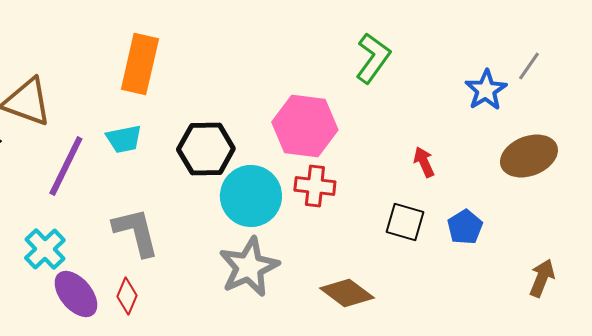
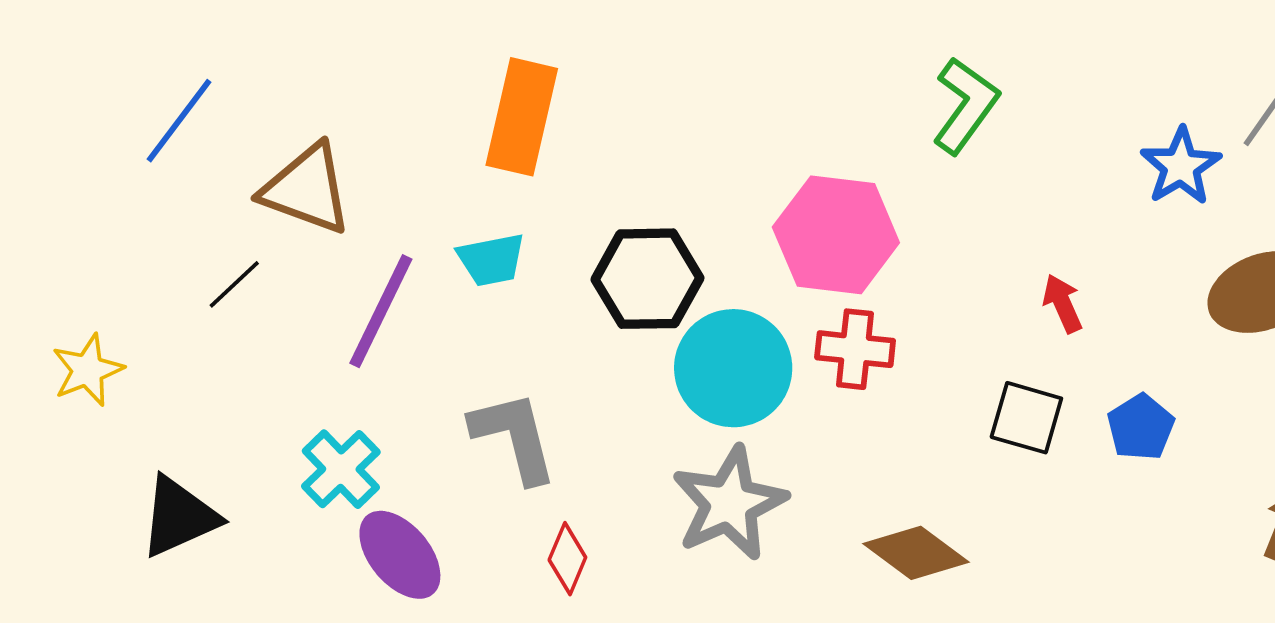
red diamond: (127, 296) -> (567, 559), moved

